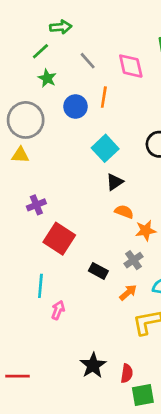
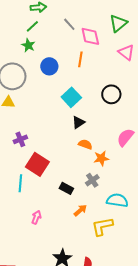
green line: (40, 51) -> (32, 26), moved
gray line: (88, 61) -> (69, 24), moved
orange line: (104, 97) -> (80, 59), moved
cyan line: (40, 286) -> (20, 183), moved
orange arrow: (128, 293) -> (80, 210), moved

